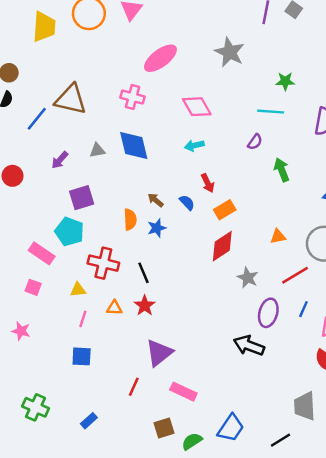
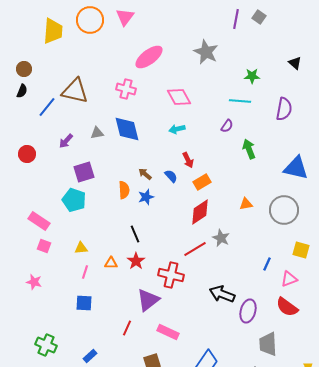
pink rectangle: (42, 253) -> (39, 221), moved
red cross: (103, 263) -> (171, 275), moved
red line: (295, 275) -> (195, 249), moved
purple ellipse: (268, 313) -> (248, 311), moved

